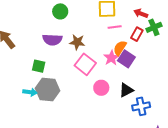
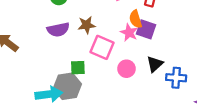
orange semicircle: (120, 48) -> (136, 19), turned -35
green square: (39, 66) -> (78, 68), moved
cyan arrow: (30, 92) -> (49, 94), size x1.6
blue cross: (141, 106) -> (176, 78), turned 30

